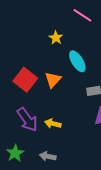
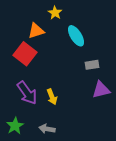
orange triangle: (53, 80) -> (36, 31), moved, turned 30
yellow arrow: (53, 124) -> (52, 97), turned -126

